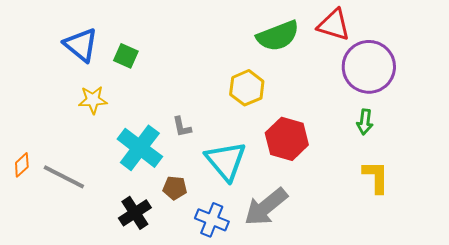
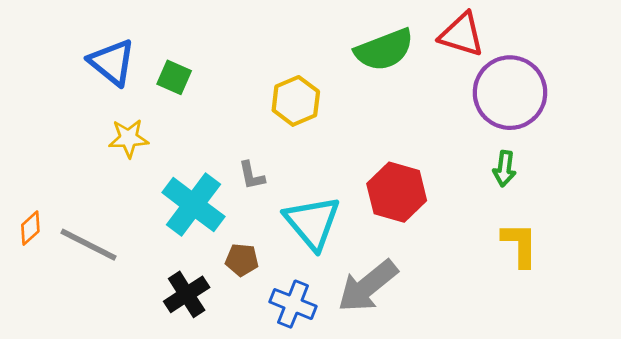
yellow hexagon: (247, 88) -> (296, 101), moved

